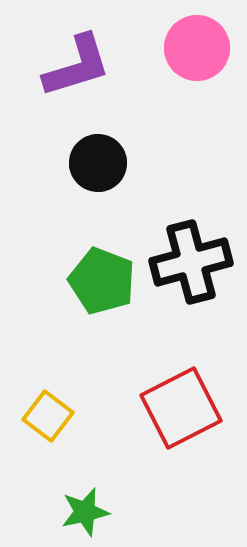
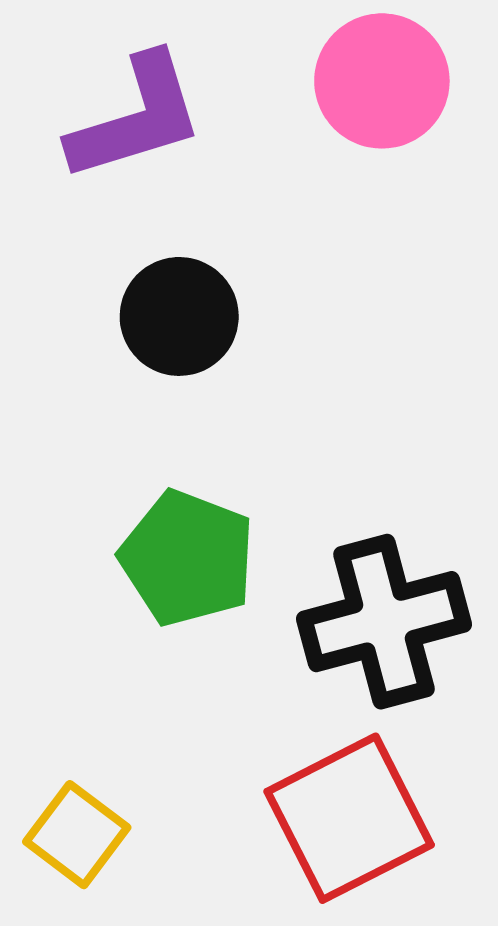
black cross: (191, 262) -> (384, 622), moved

